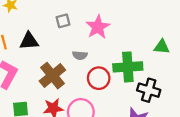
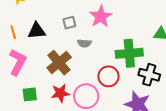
gray square: (63, 21) -> (69, 23), moved
red circle: (99, 78) -> (108, 76), moved

